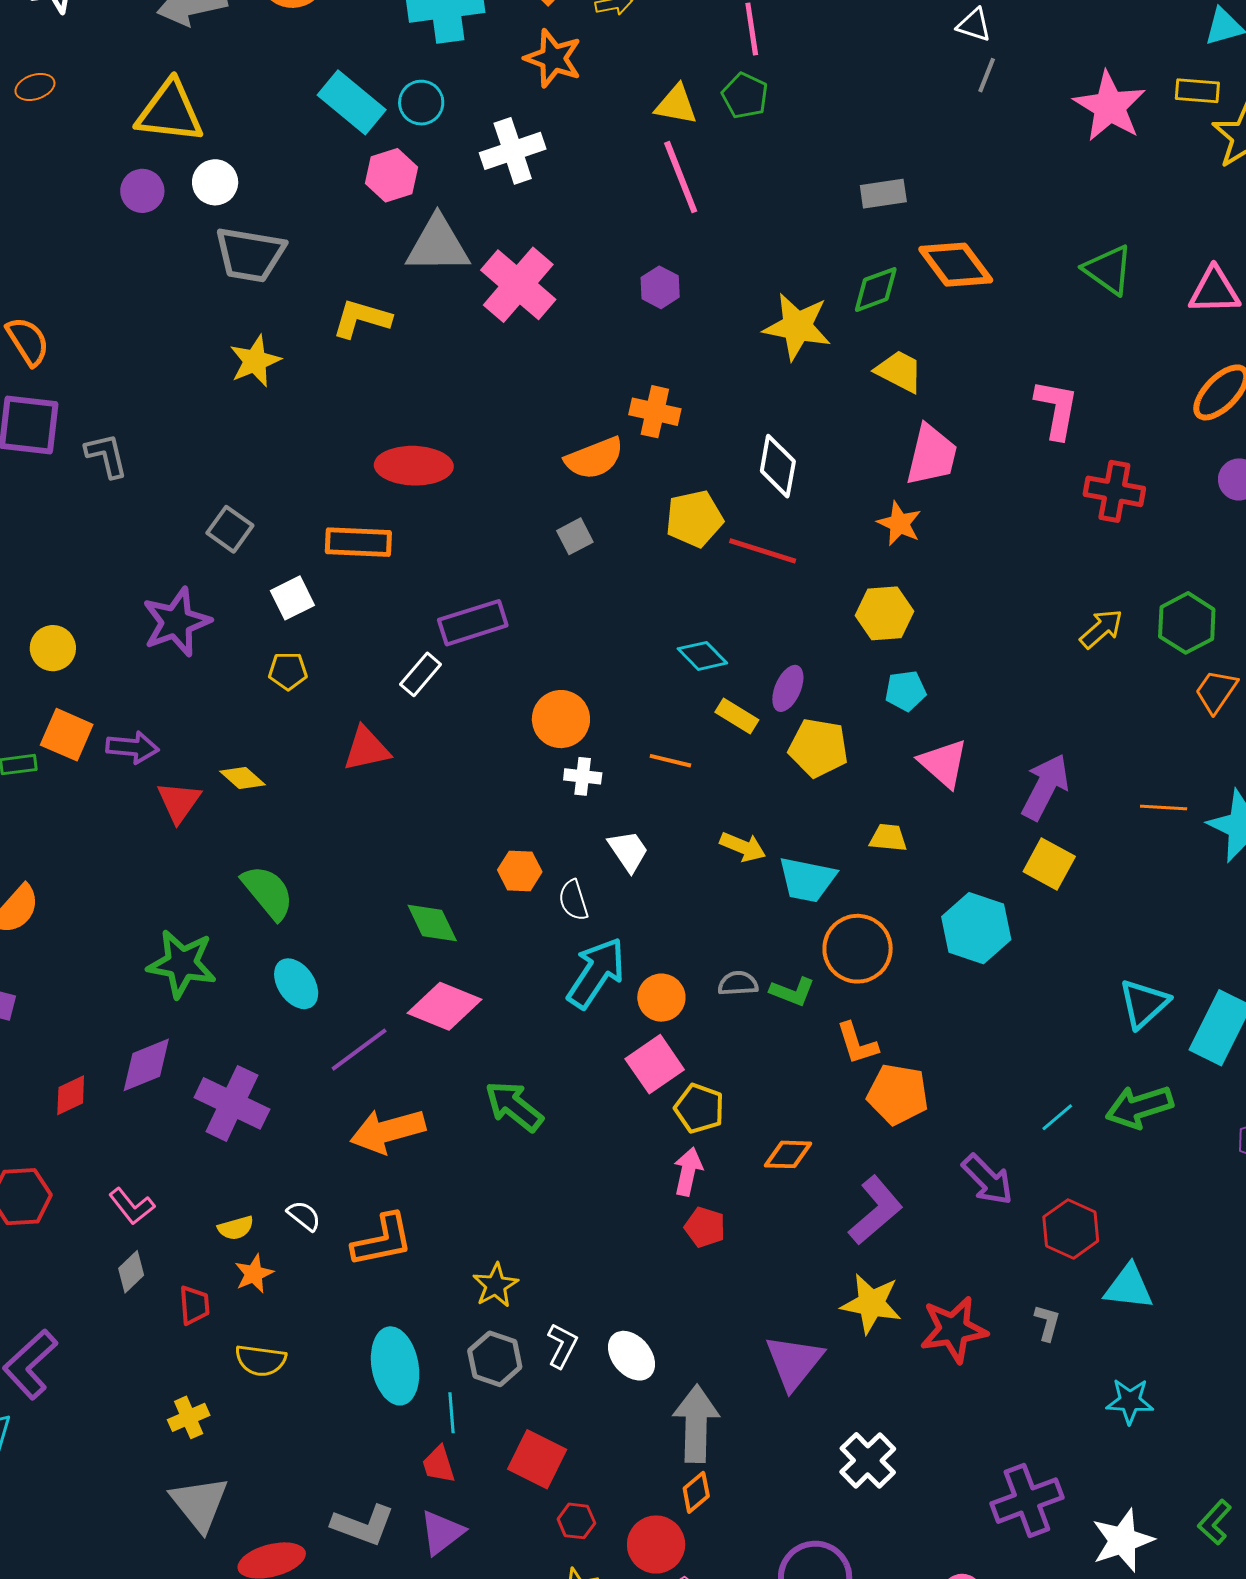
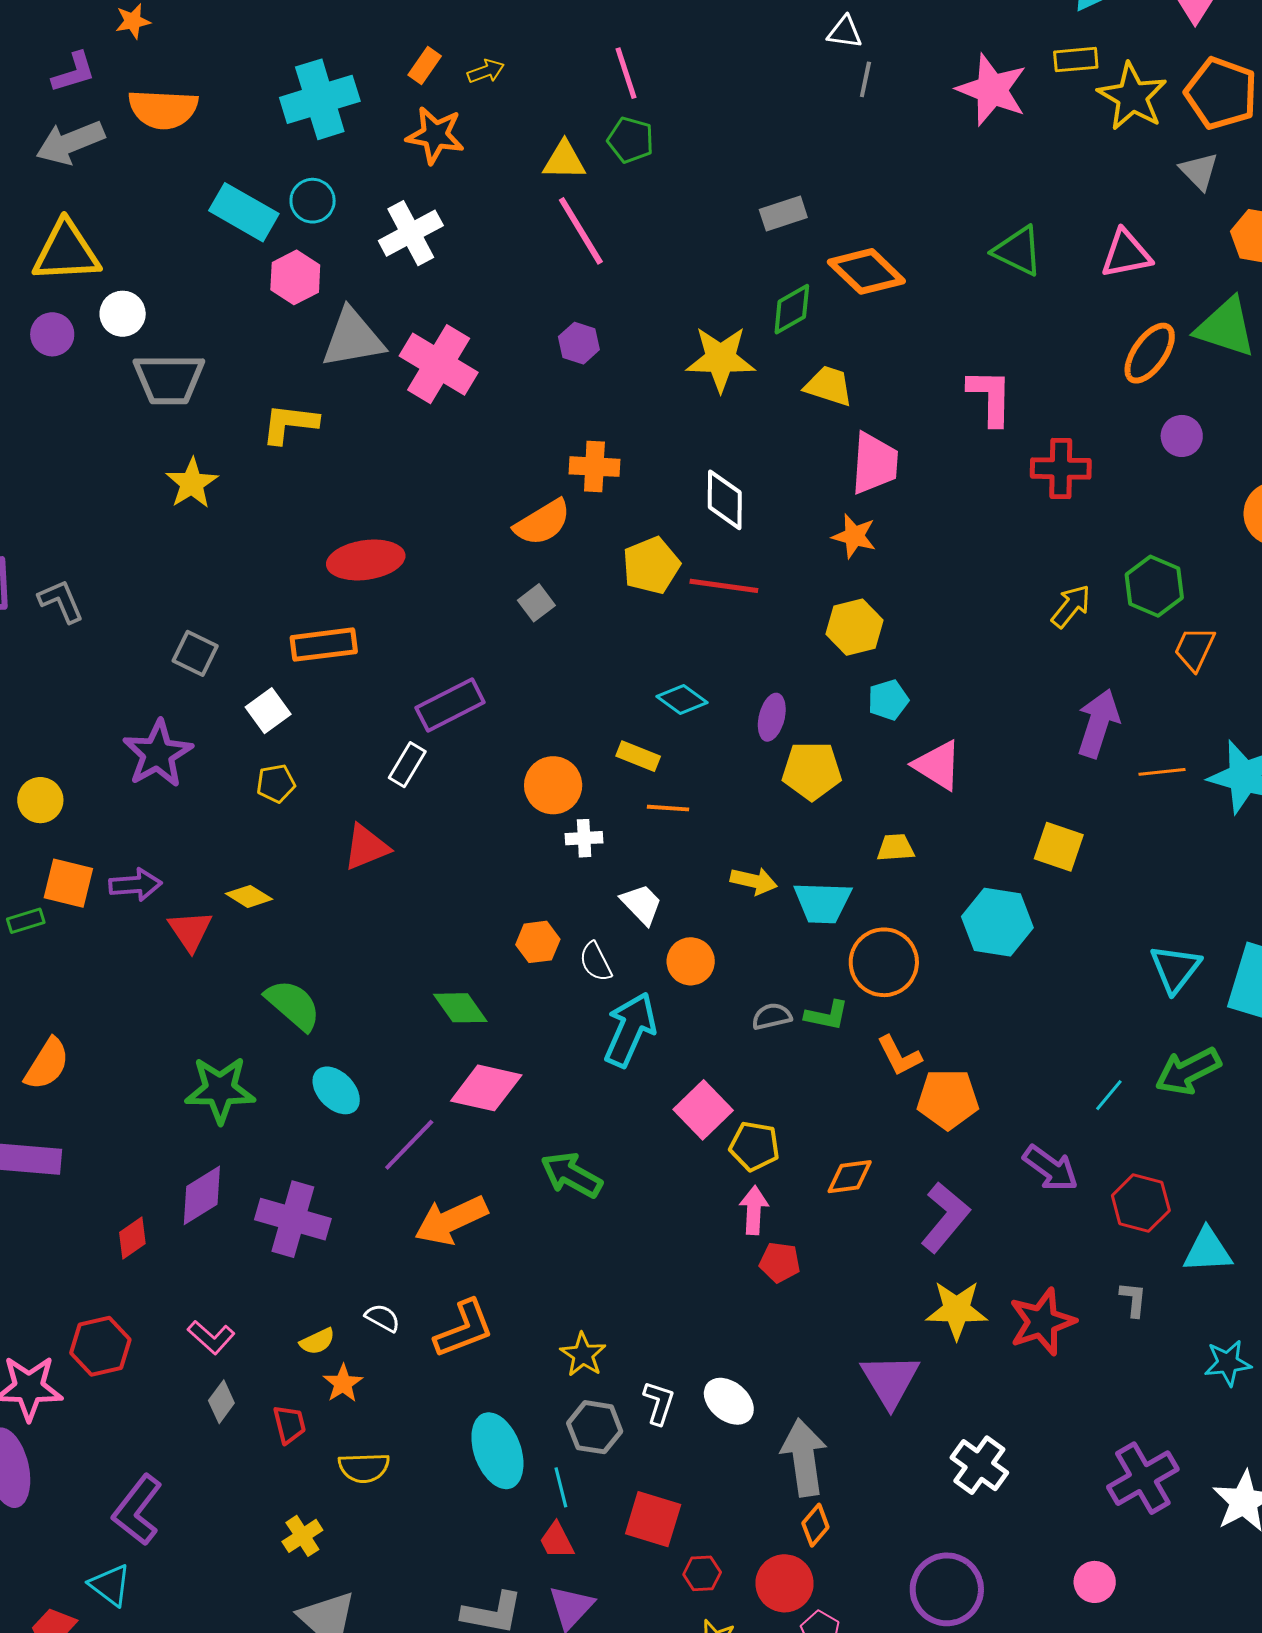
yellow rectangle: (737, 716) -> (638, 756), moved
purple arrow: (1045, 787) -> (1098, 723), moved
orange circle: (661, 998) -> (691, 961), moved

